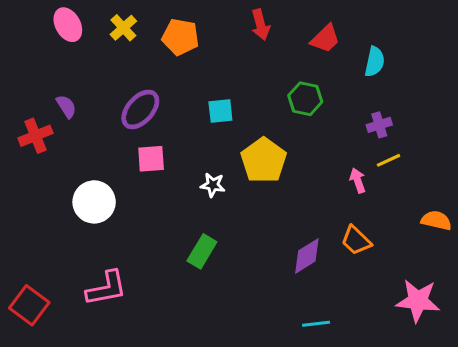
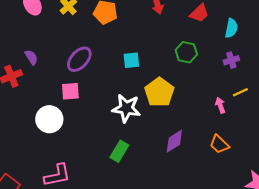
purple cross: (379, 125) -> (231, 60), moved
pink square: (151, 159) -> (70, 91), moved
white star: (213, 185) -> (126, 108), size x1.8
purple diamond: (307, 256) -> (174, 141), moved

